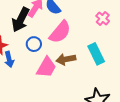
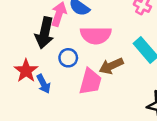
pink semicircle: (60, 32) -> (96, 35), turned 65

